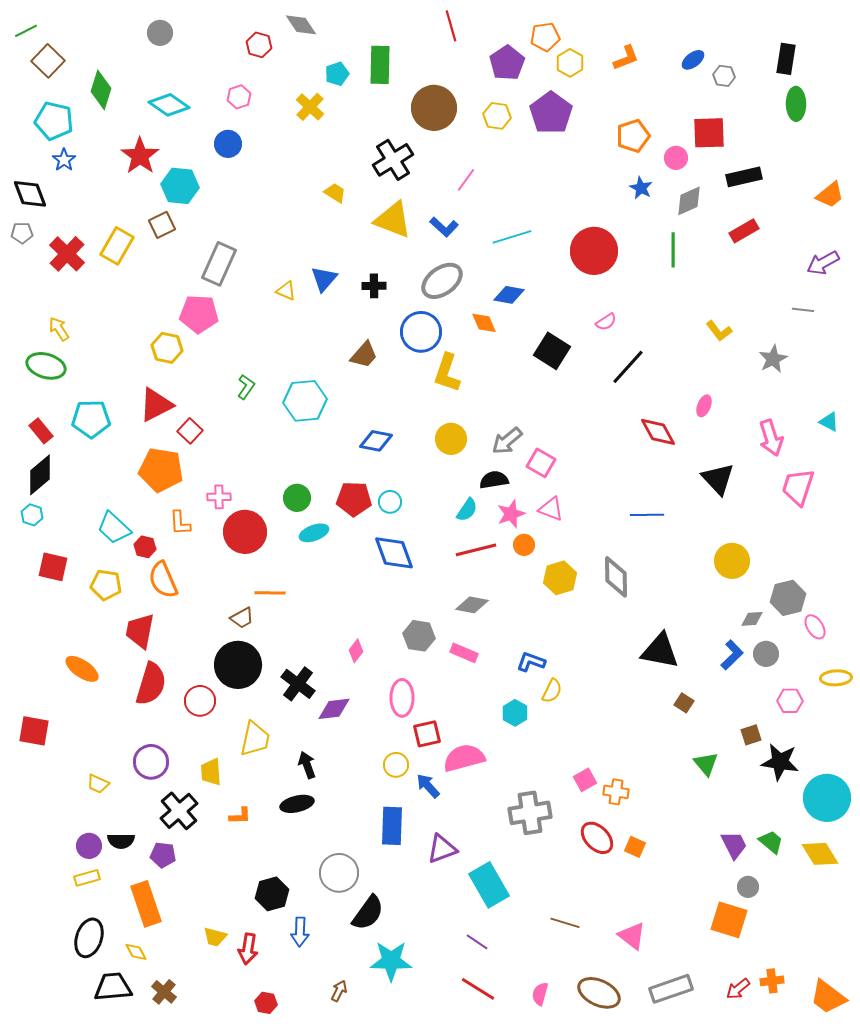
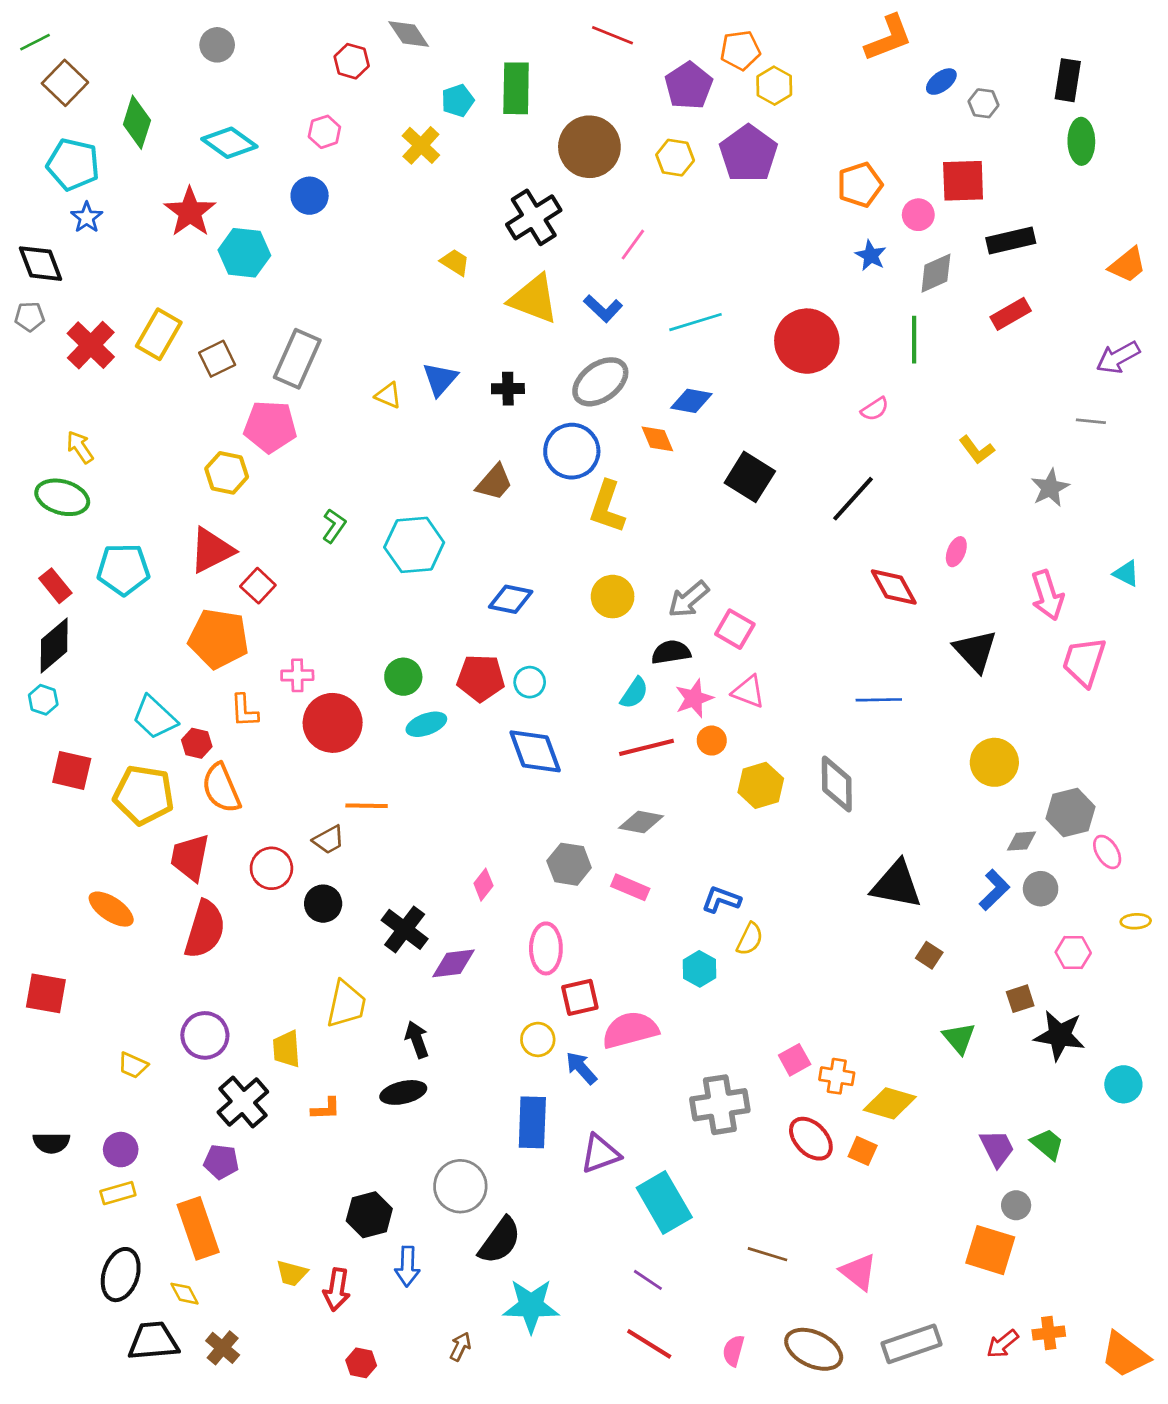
red line: (451, 26) -> (613, 35), turned -52
orange L-shape: (626, 58) -> (888, 38), moved, size x1.4
brown square: (162, 225) -> (217, 359), moved
pink semicircle: (606, 322) -> (875, 409), moved
yellow pentagon: (106, 585) -> (144, 795), size x1.4
black circle: (238, 665) -> (323, 904), size x0.6
yellow ellipse: (836, 678) -> (1136, 921), size x0.7
red circle: (200, 701) -> (271, 868), moved
cyan circle: (827, 798) -> (1123, 1084), size x0.6
black semicircle: (121, 841) -> (51, 1143), moved
yellow diamond: (820, 854) -> (890, 1103), moved, turned -42

